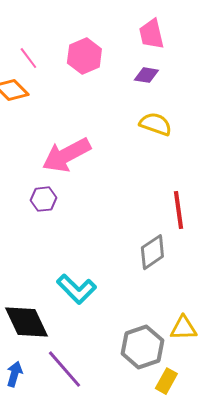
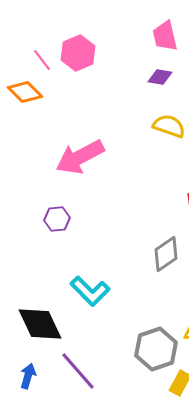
pink hexagon: (84, 56) -> (78, 53), moved
purple hexagon: (43, 199) -> (57, 219), moved

